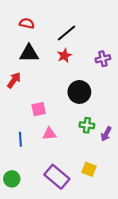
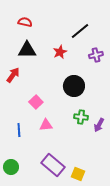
black line: (66, 33) -> (80, 31), moved
pink square: (39, 109) -> (36, 102), turned -32
yellow square: (89, 169) -> (78, 174), moved

